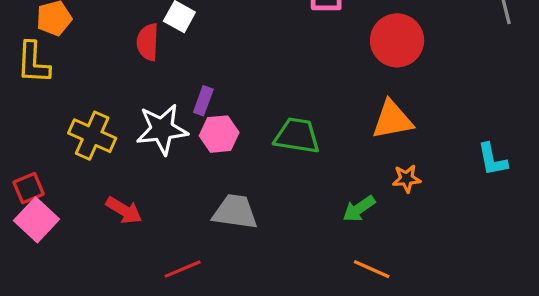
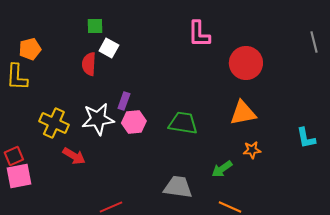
red arrow: (124, 210) -> (74, 156), moved
gray trapezoid: (235, 212) -> (178, 187), moved
pink square: (37, 220) -> (19, 176), turned 36

